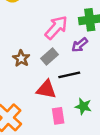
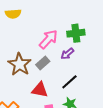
brown star: (21, 58) -> (20, 64), size x1.6
black line: (69, 75) -> (69, 82), moved, turned -30

